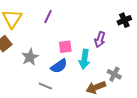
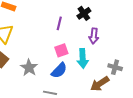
purple line: (48, 17) -> (59, 23), moved
black cross: (124, 20) -> (84, 13), moved

